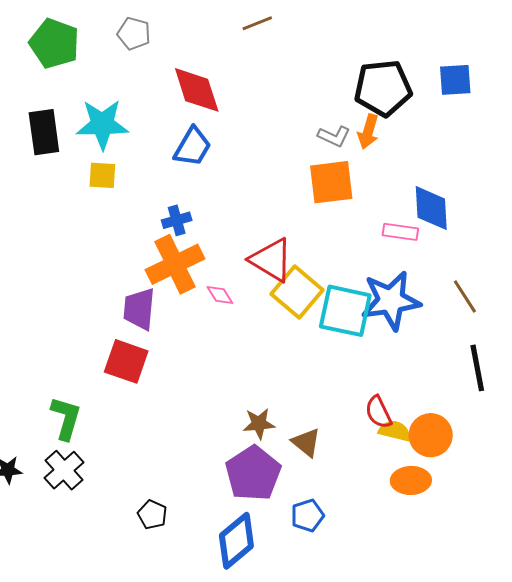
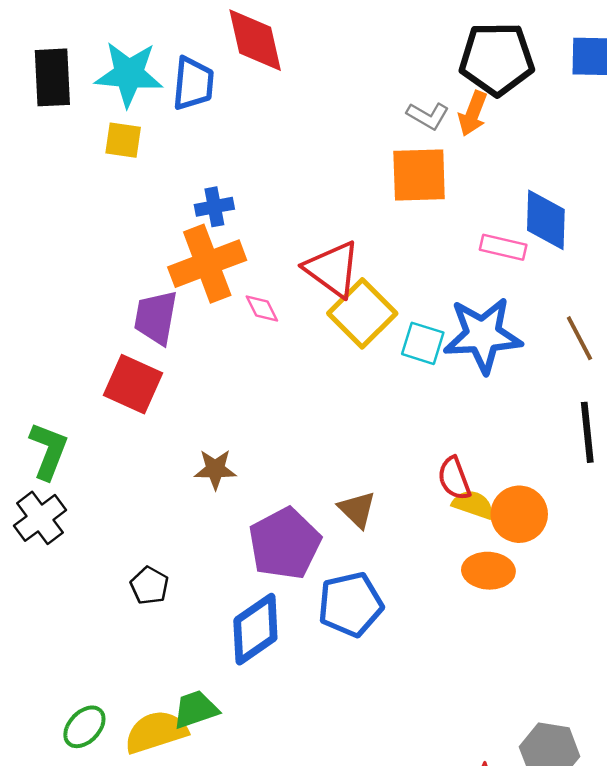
blue trapezoid: (193, 147) -> (193, 83), moved, turned -30
cyan square: (345, 311) -> (423, 343), size x0.6
brown star: (259, 424) -> (215, 469), moved
blue pentagon: (307, 516) -> (350, 604), size x1.5

